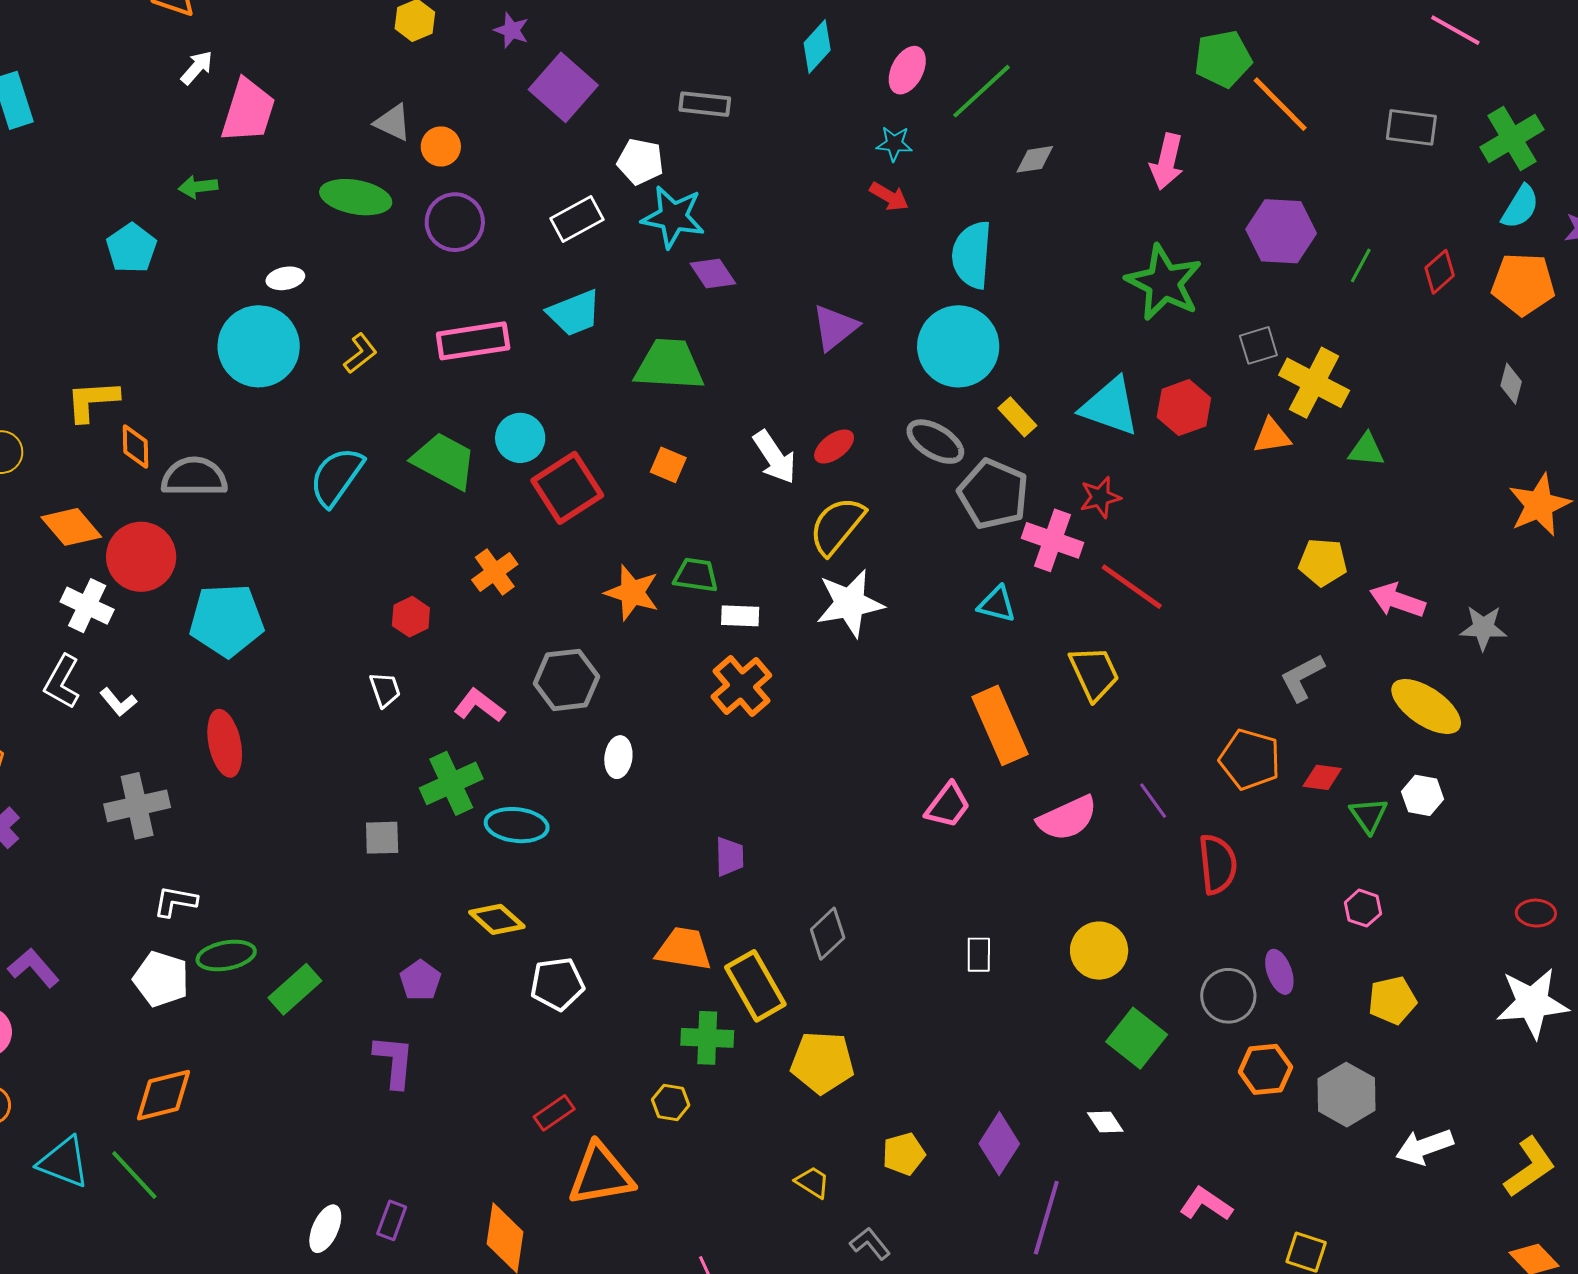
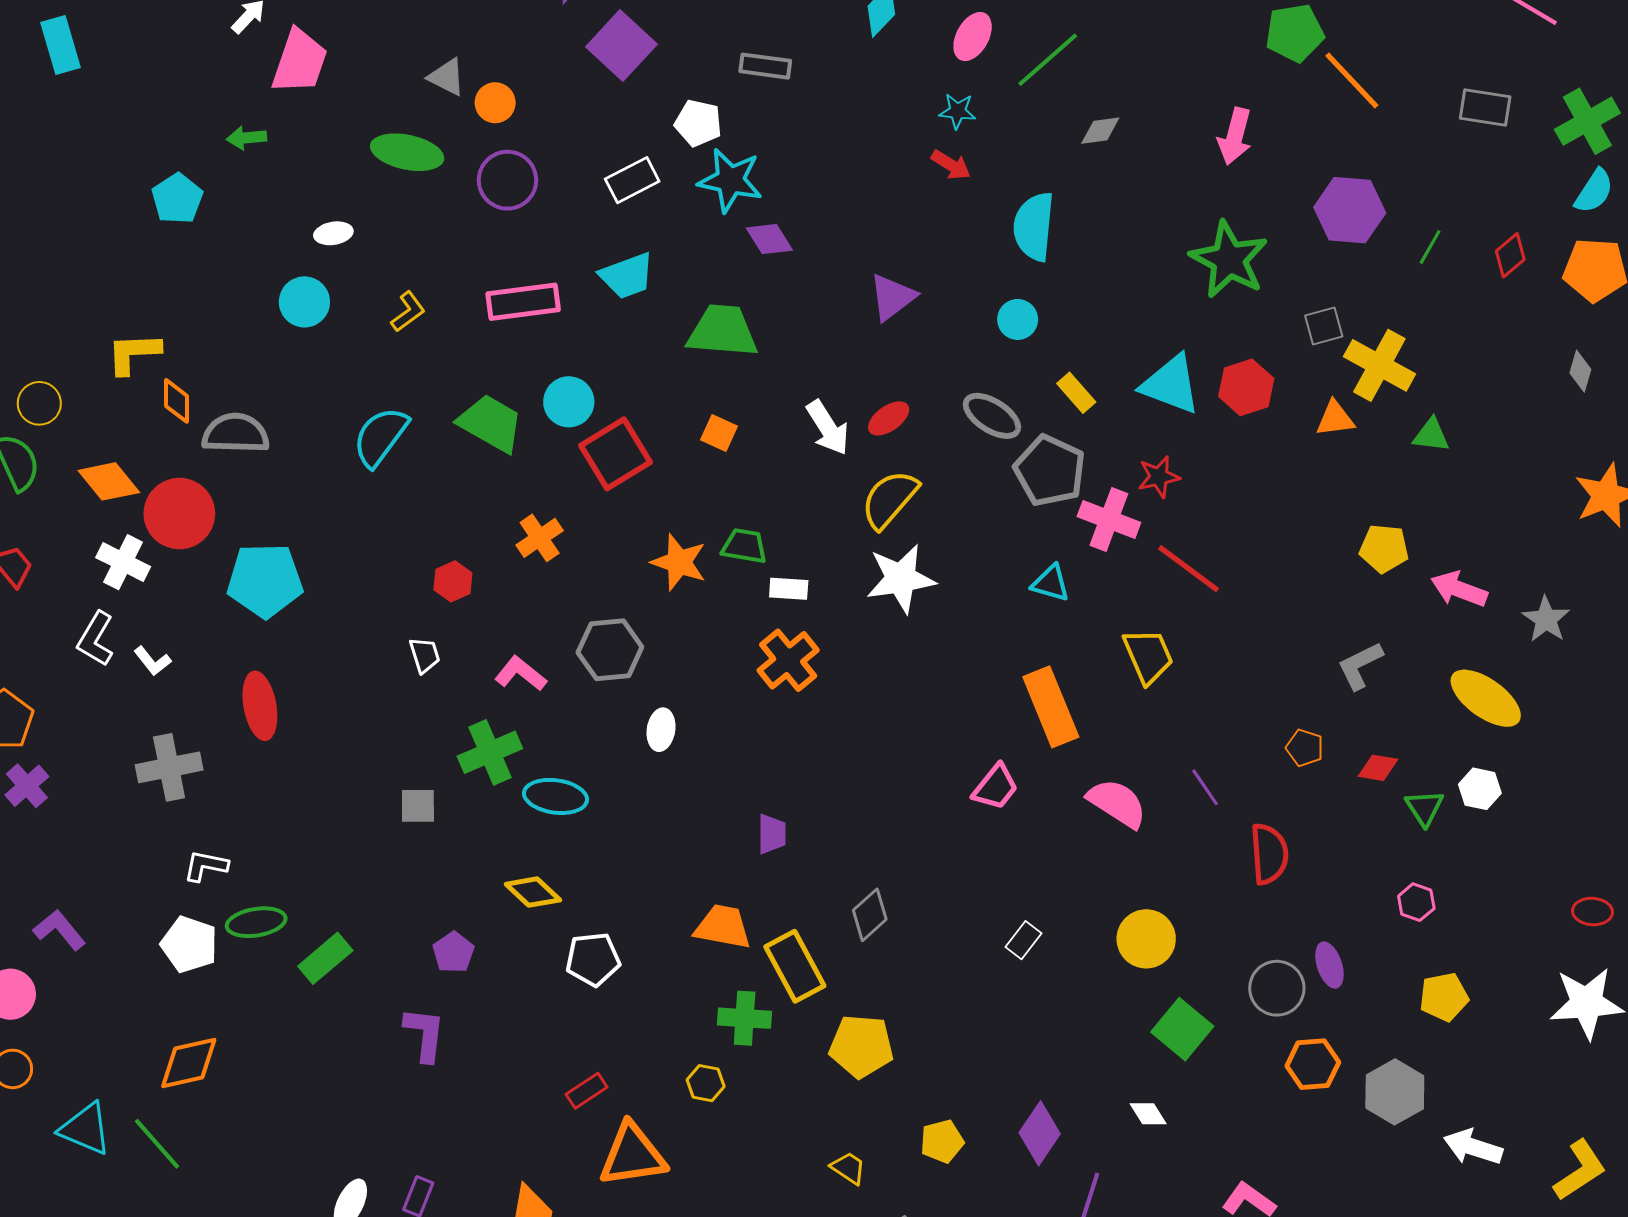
cyan circle: (259, 346) -> (304, 302), size x0.6
cyan circle: (958, 346) -> (1018, 319), size x0.5
gray star: (1483, 628) -> (1546, 619), turned 30
orange pentagon: (1250, 759) -> (1305, 748), size x0.6
pink semicircle: (1067, 818) -> (1117, 803), turned -124
white rectangle: (979, 955) -> (1023, 940), turned 36
white arrow: (1424, 1147) -> (1473, 1147), turned 36

